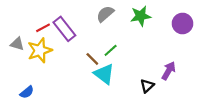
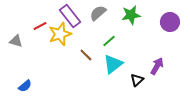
purple rectangle: (64, 29) -> (70, 16), moved
yellow star: (40, 50) -> (60, 34), moved
green line: (111, 50) -> (109, 41), moved
cyan triangle: (104, 74) -> (113, 64), moved, turned 45

